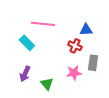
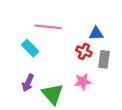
gray rectangle: (93, 63) -> (104, 59), moved
green triangle: (47, 84) -> (53, 94), size x1.5

